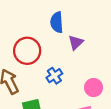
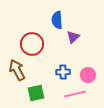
blue cross: (54, 76) -> (63, 72), moved, turned 32

